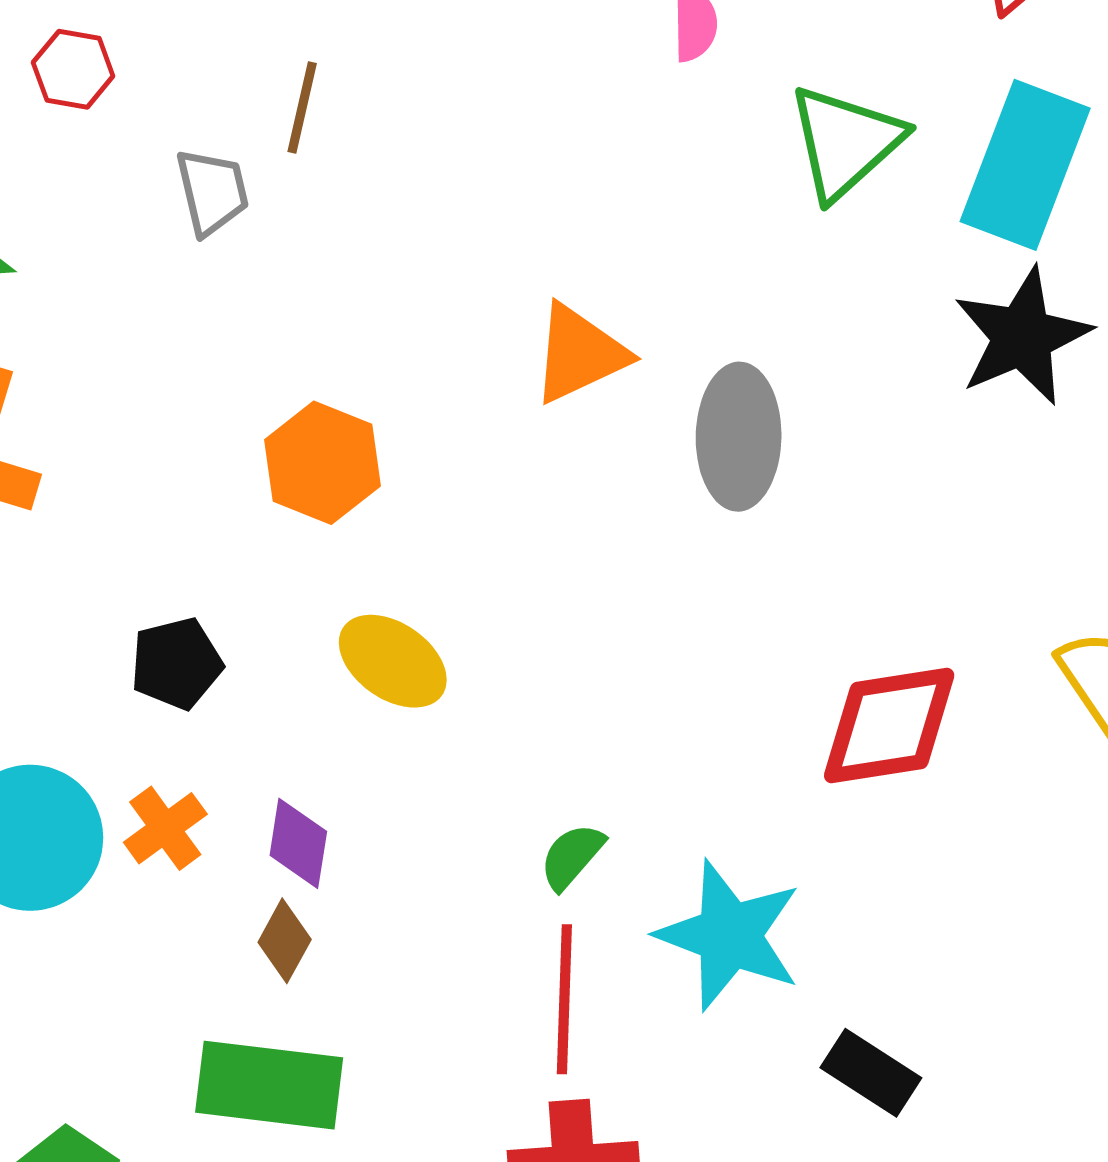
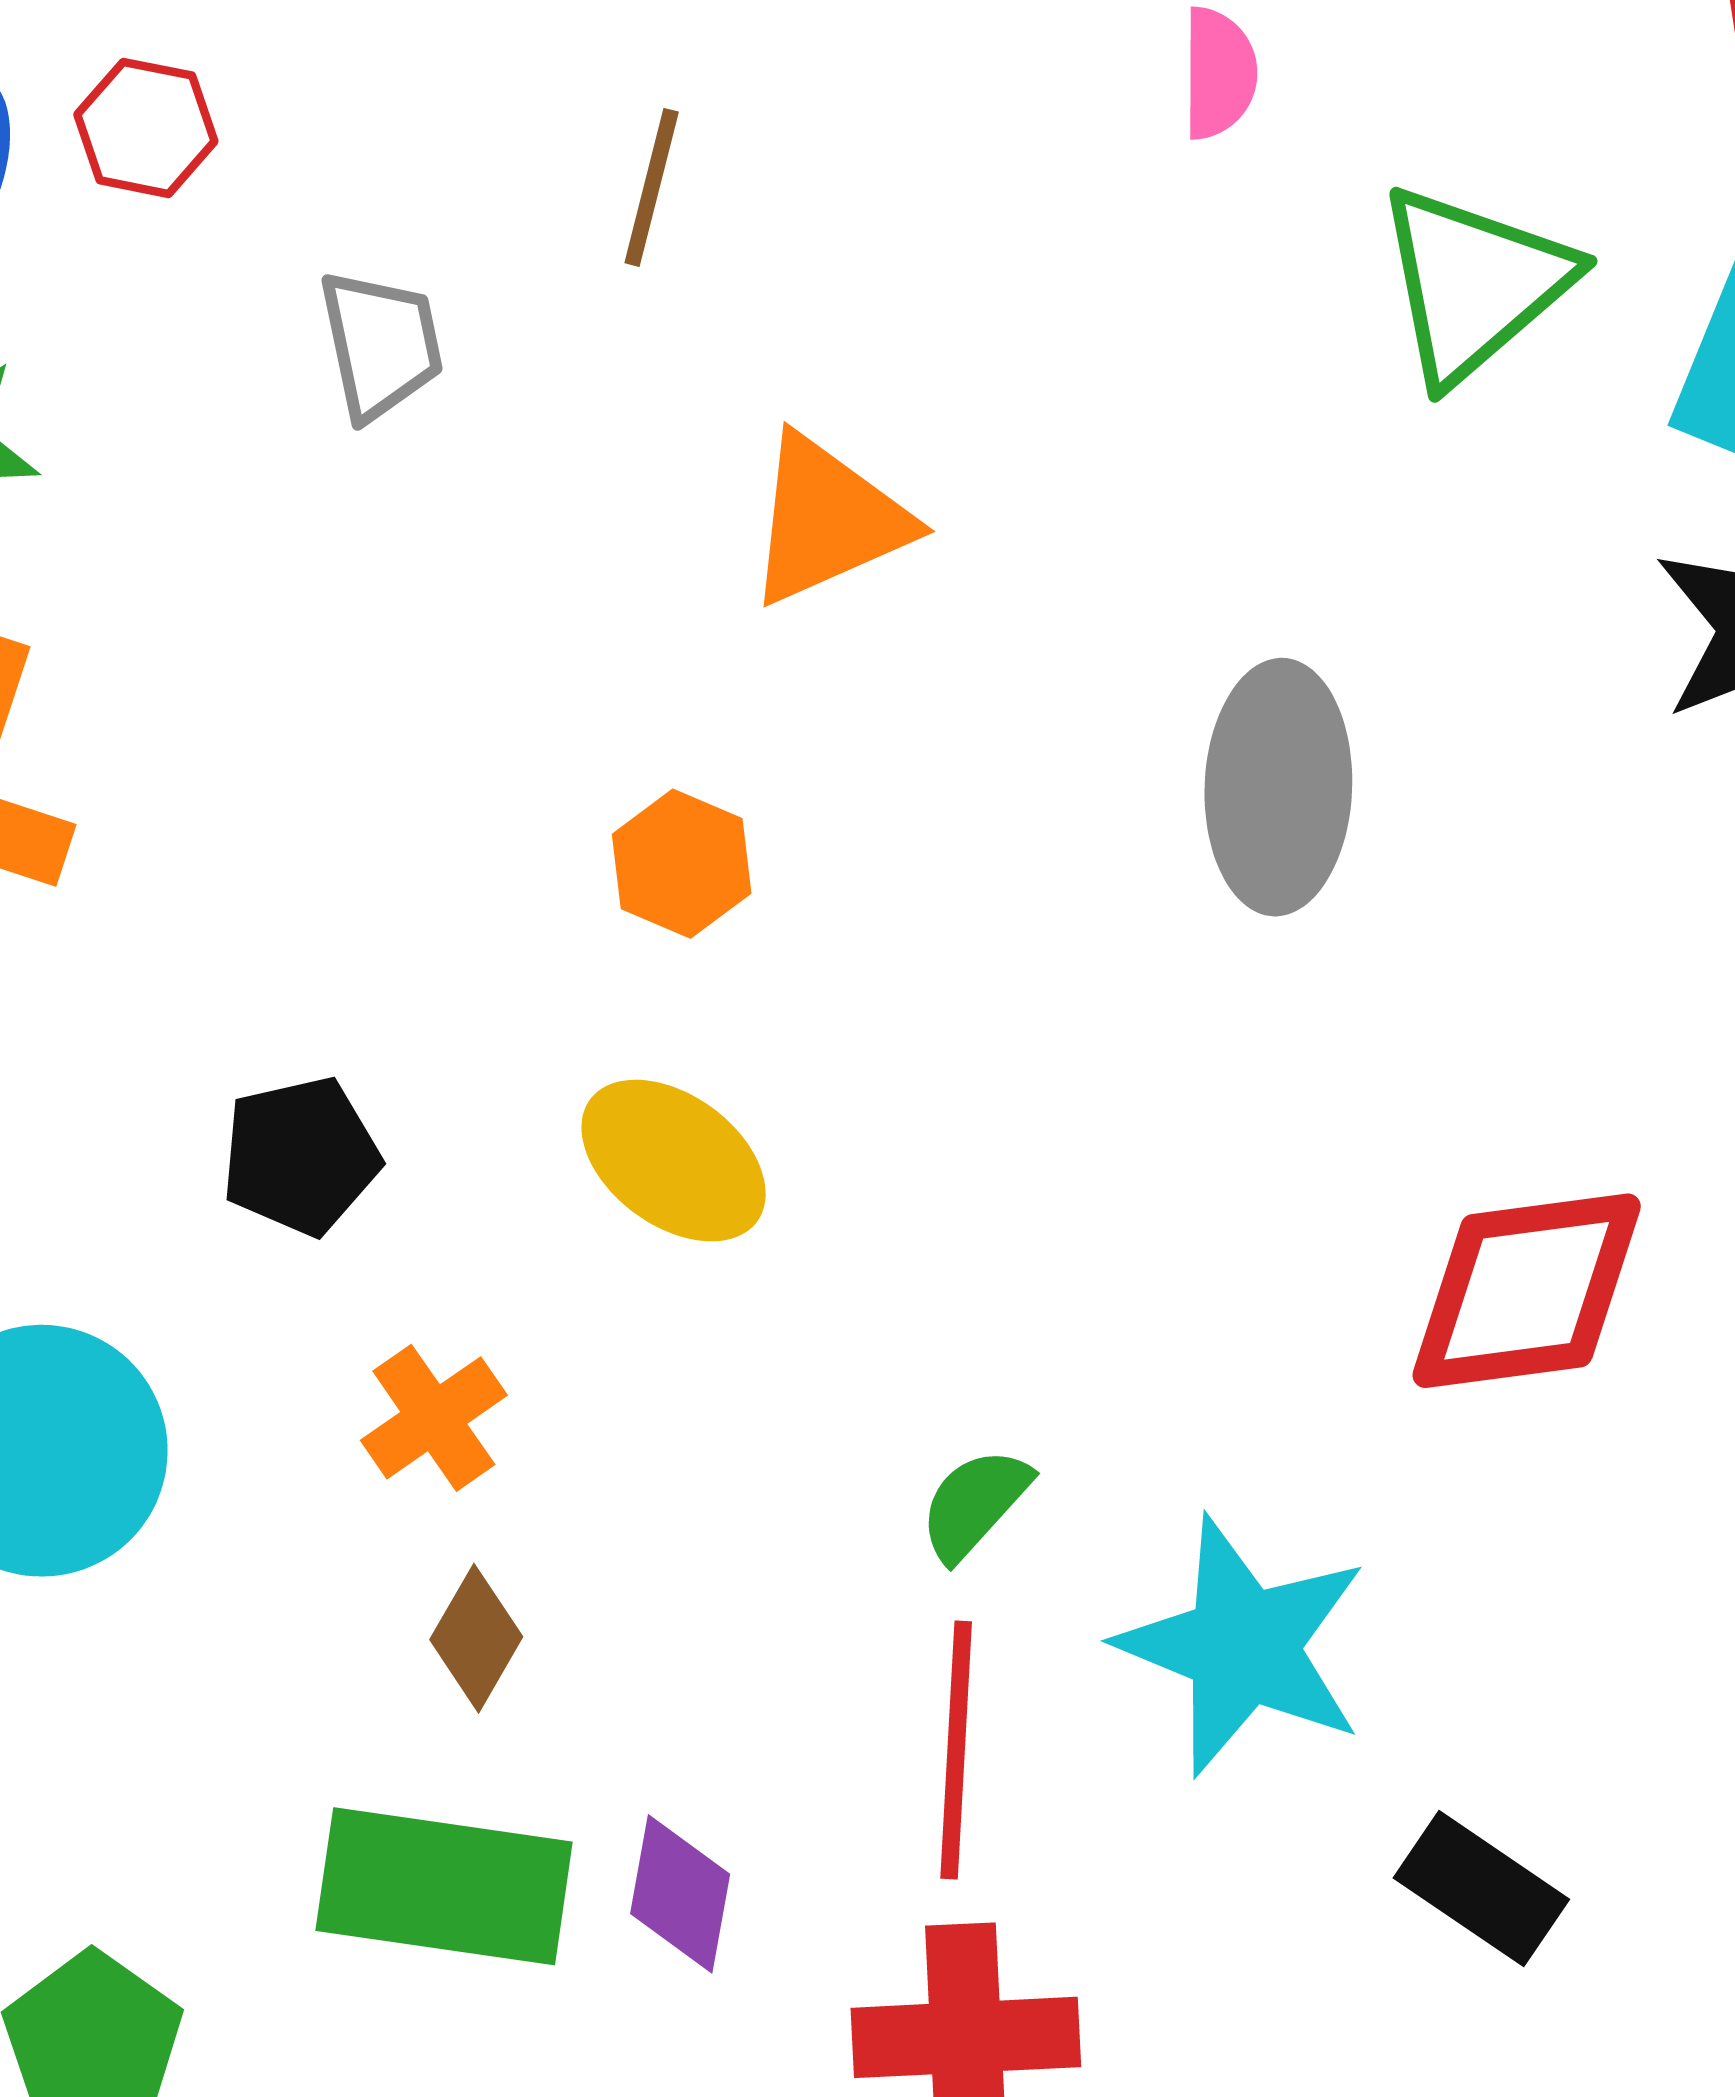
brown line: (302, 108) -> (652, 187), moved
orange triangle: (579, 354) -> (828, 520), moved
orange hexagon: (322, 463) -> (682, 864), moved, size x0.7
orange cross: (165, 828) -> (434, 1418), moved
purple diamond: (298, 843) -> (680, 1894), moved

